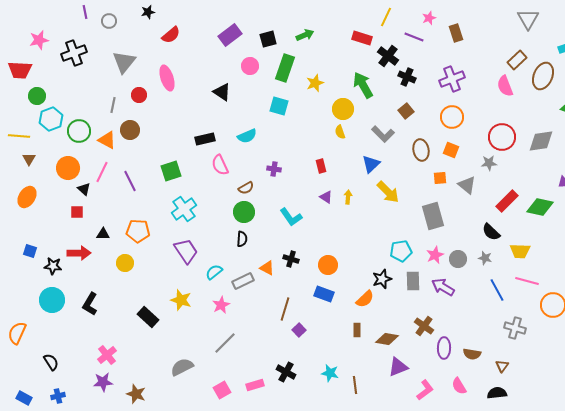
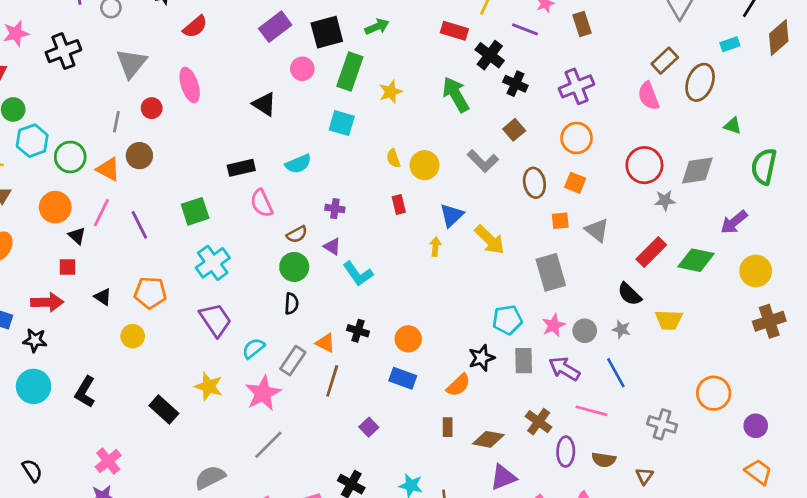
black square: (268, 39) -> (327, 32), size x1.4
yellow circle: (343, 109) -> (425, 165), moved
yellow semicircle: (340, 132) -> (393, 158), moved
gray star: (489, 163) -> (665, 200), moved
blue triangle: (371, 164) -> (452, 215), moved
purple triangle: (326, 197) -> (332, 247), moved
black triangle: (103, 234) -> (103, 297), turned 32
red arrow: (79, 253) -> (47, 302), moved
gray rectangle: (243, 281) -> (293, 361), turned -30
pink line: (527, 281) -> (591, 411), moved
blue line: (497, 290) -> (616, 373), moved
pink star: (221, 305) -> (263, 393), size x1.5
brown line: (285, 309) -> (332, 381), moved

